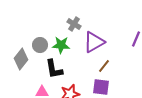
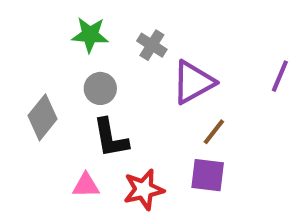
gray circle: (40, 45) -> (100, 88), moved
green star: (61, 45) -> (90, 35), moved

